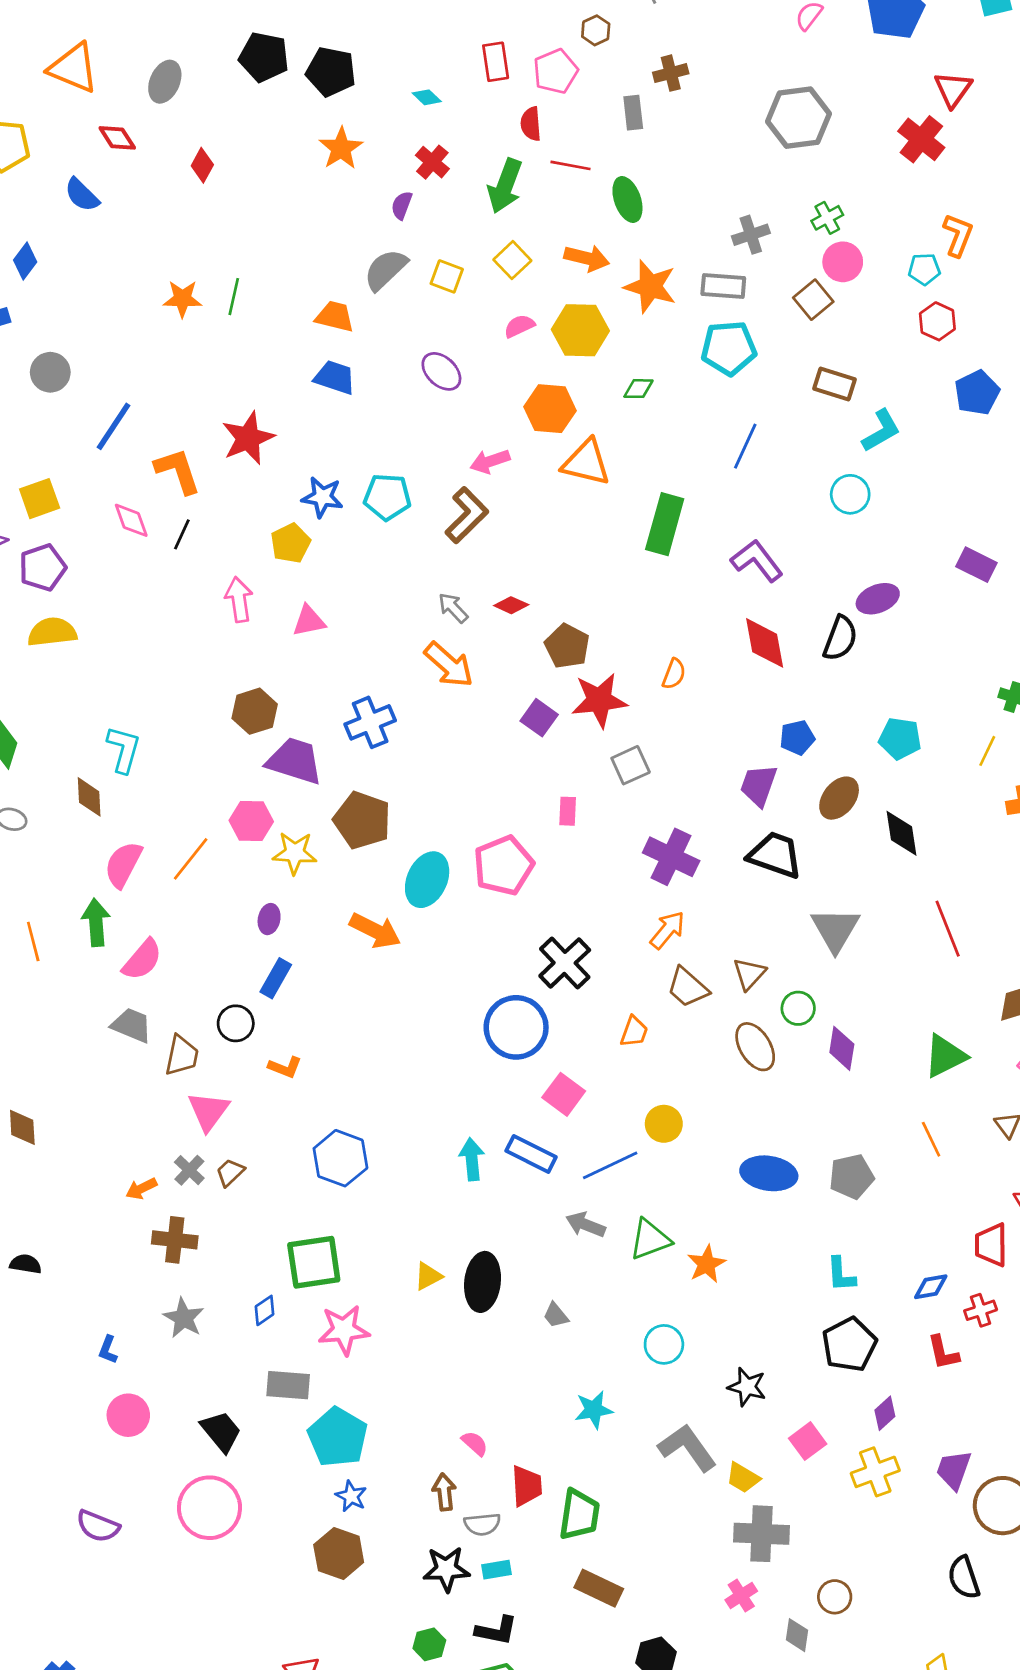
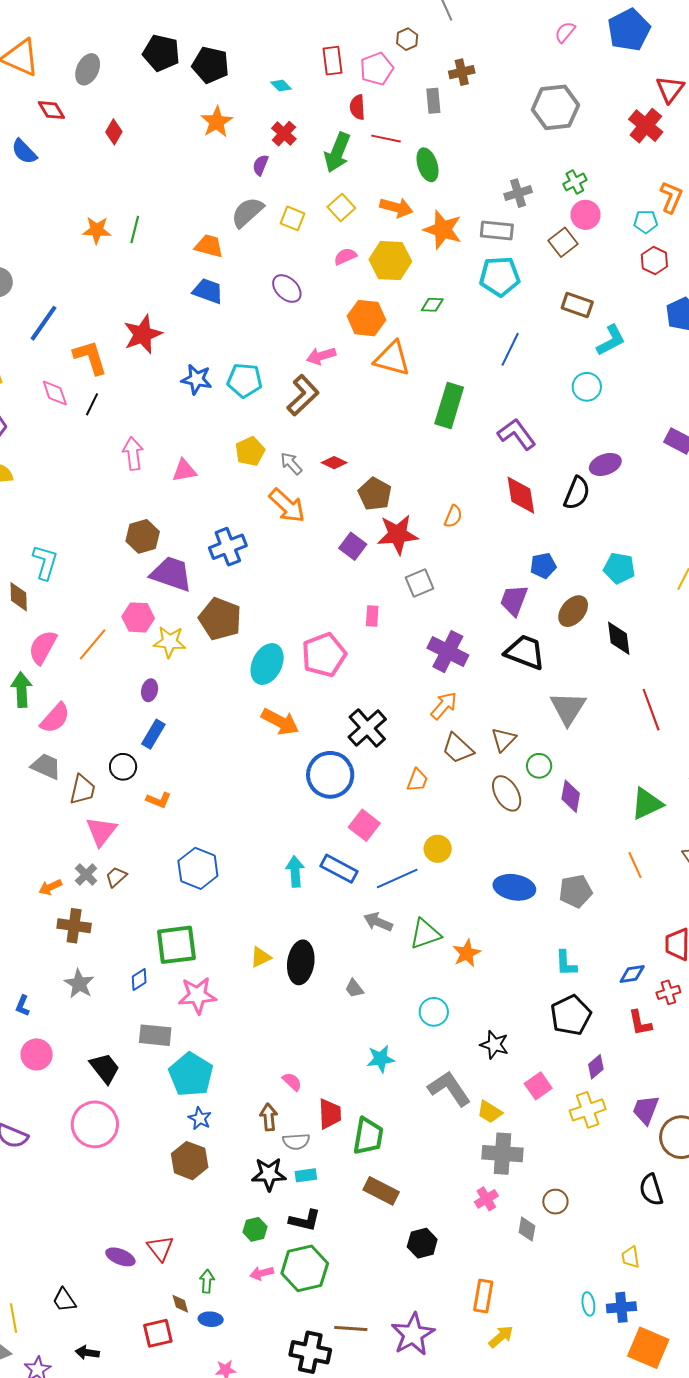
yellow pentagon: (291, 543) -> (250, 451), moved
orange arrow: (375, 931) -> (280, 722), moved

